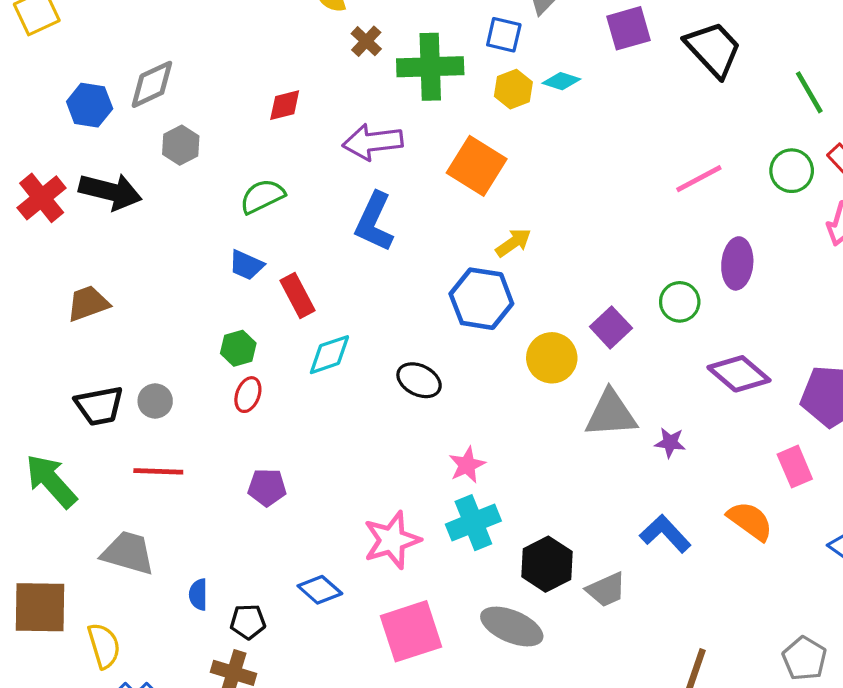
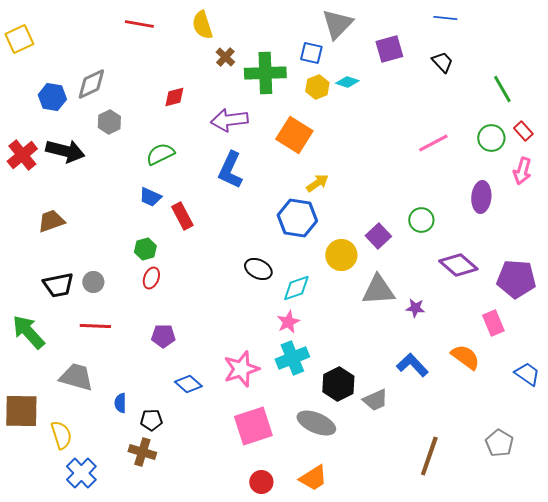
black trapezoid: (713, 49) -> (442, 62), size x0.6
purple ellipse: (737, 263) -> (481, 197), moved
cyan diamond: (329, 355) -> (296, 288), moved
blue diamond: (320, 590) -> (188, 384), moved

